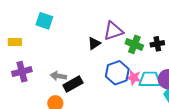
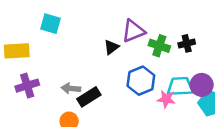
yellow rectangle: (15, 42) -> (17, 51), size x1.5
pink star: (134, 78) -> (166, 99), moved

